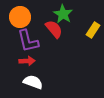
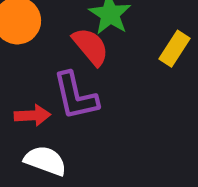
purple L-shape: (28, 41) -> (75, 96), moved

